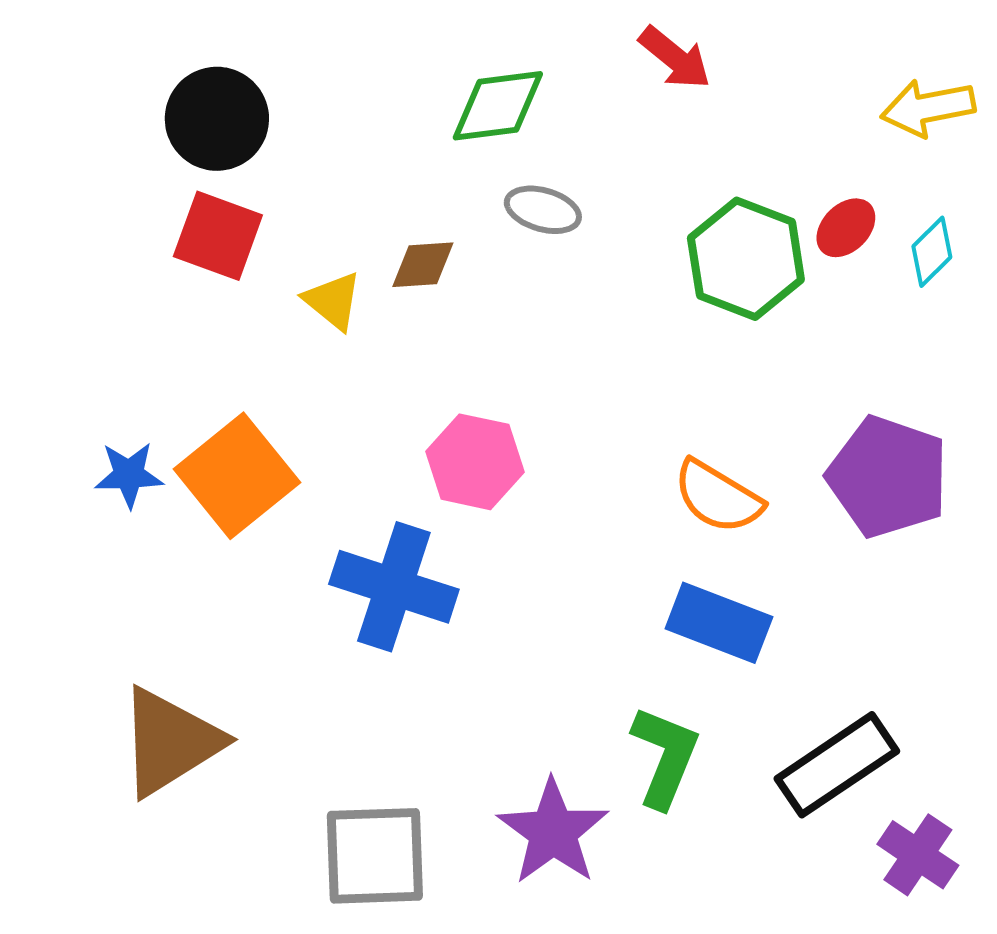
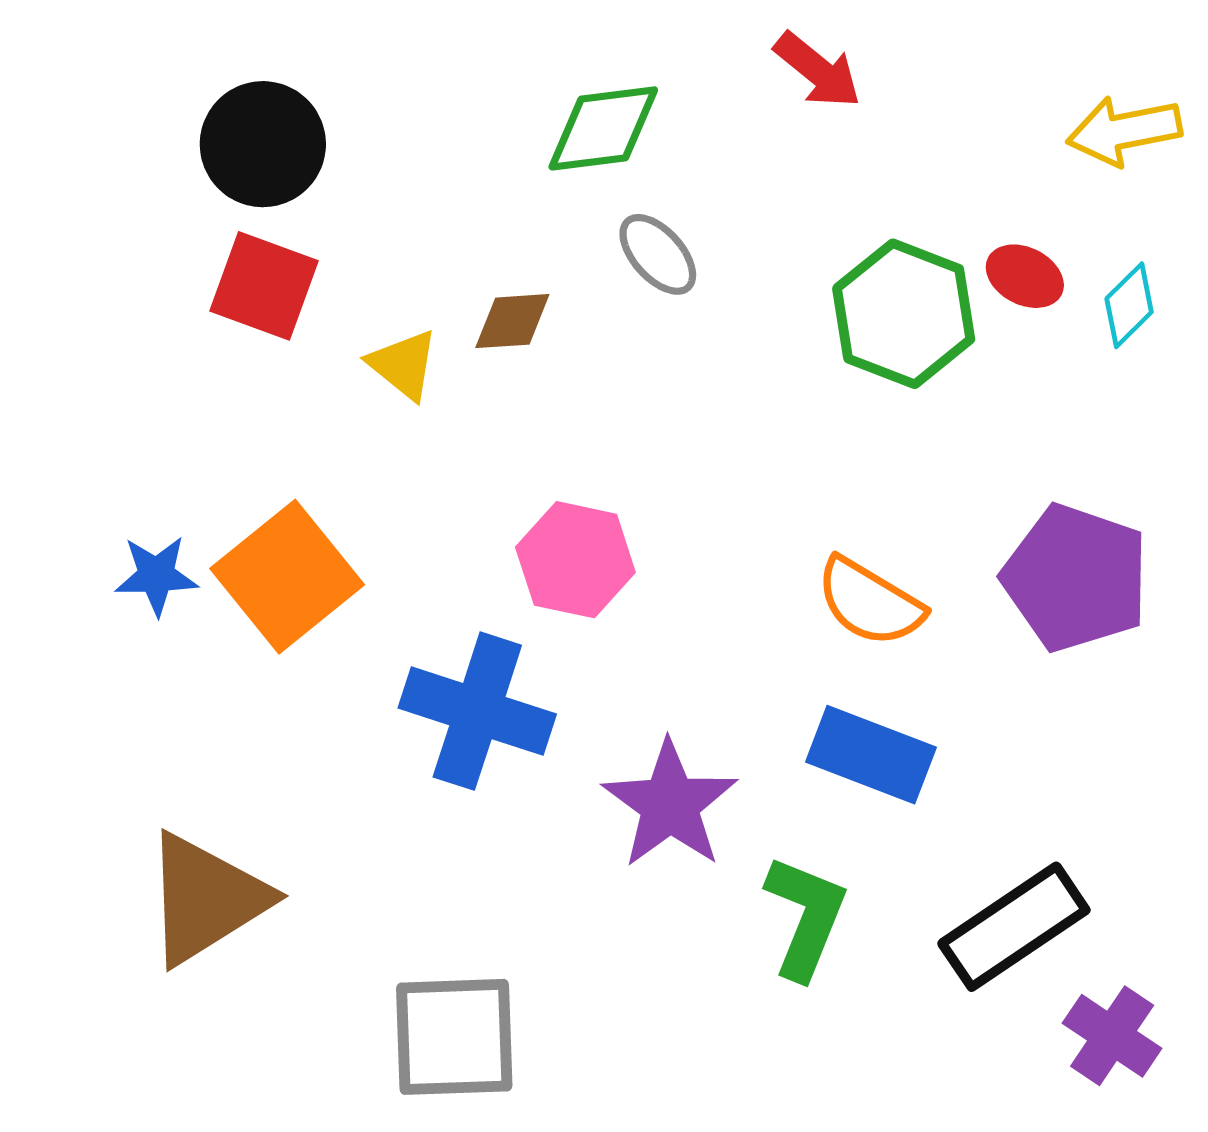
gray ellipse: (543, 210) -> (658, 254), turned 32
red ellipse: (846, 228) -> (1025, 276), turned 72
purple star: (553, 832) -> (670, 804), moved

